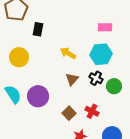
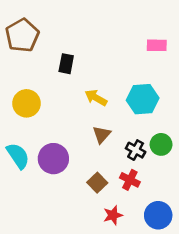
pink rectangle: (105, 27) -> (157, 45), moved
black rectangle: (38, 29) -> (66, 64), moved
black cross: (96, 78) -> (136, 150), moved

